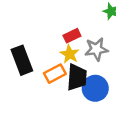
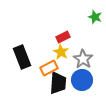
gray star: (96, 49) -> (83, 59), moved, turned -30
black trapezoid: (77, 77) -> (58, 83), moved

